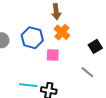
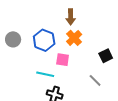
cyan line: (28, 85) -> (45, 74), moved

